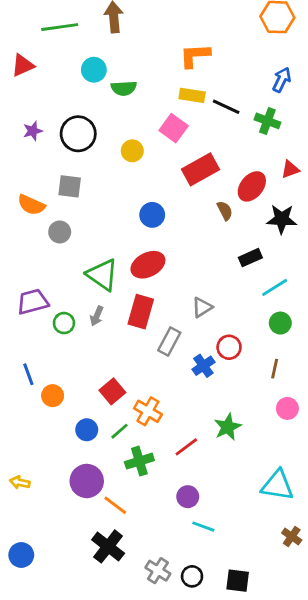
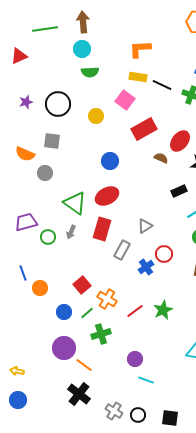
cyan circle: (94, 70) -> (82, 49), moved
brown semicircle: (225, 211) -> (161, 158), turned -40
red line: (186, 447) -> (135, 311), moved
yellow arrow: (20, 482) -> (17, 371), moved

